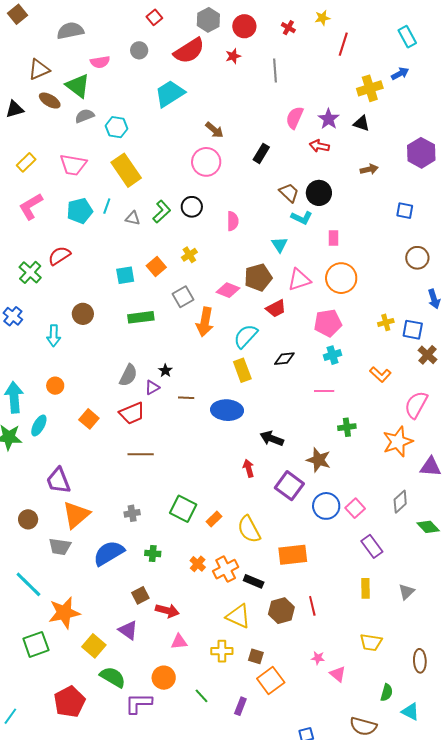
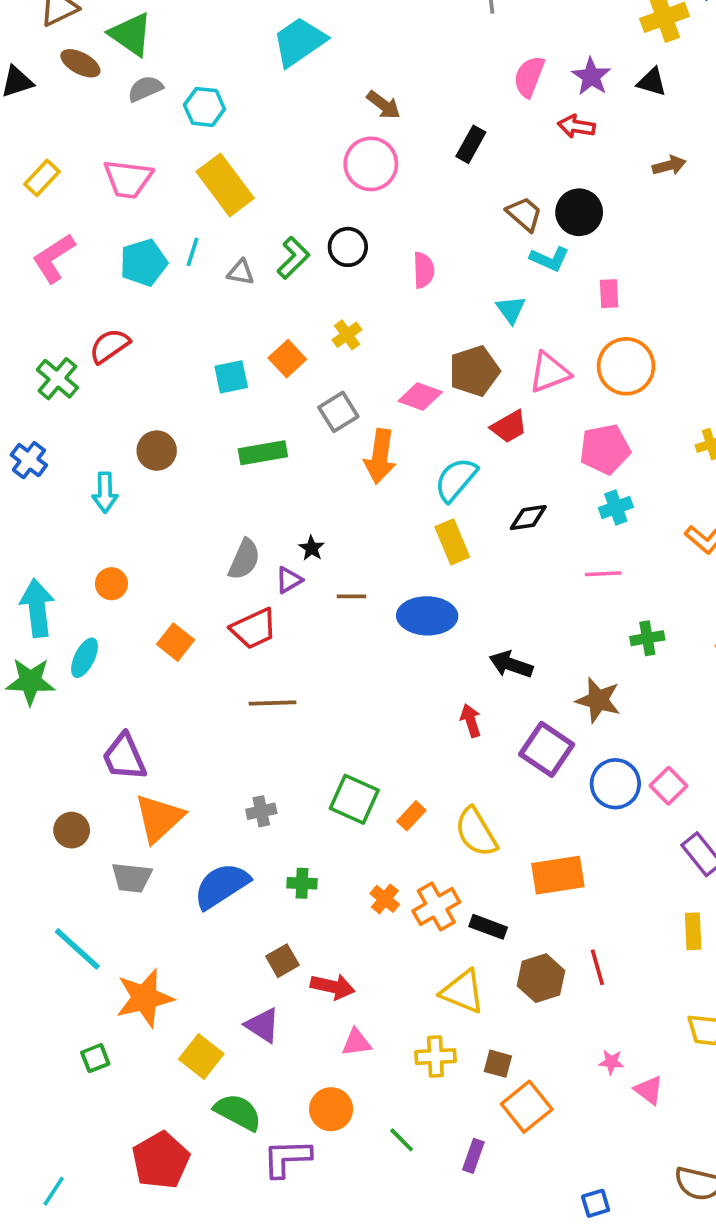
green square: (36, 644) -> (95, 1058), size x0.6

